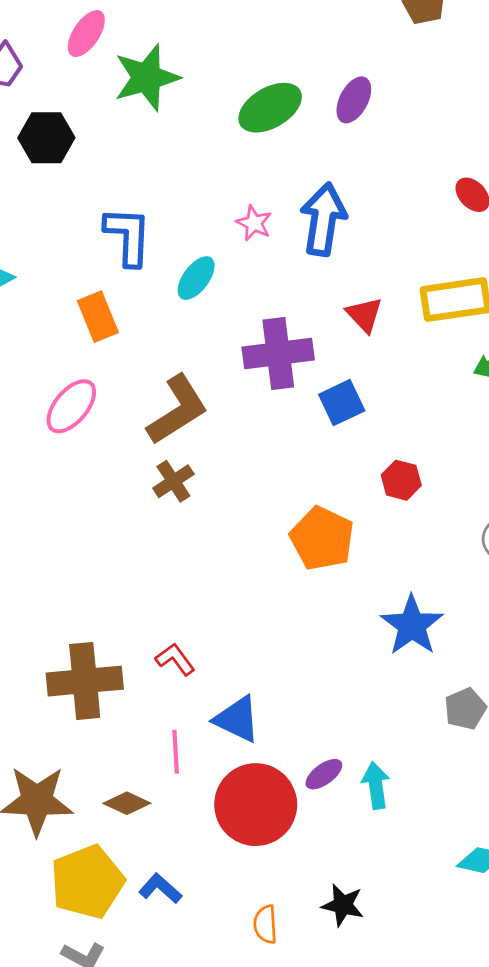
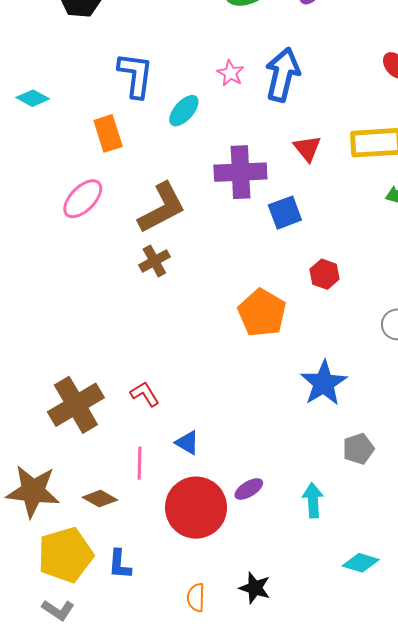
brown cross: (85, 681) -> (76, 405), turned -30
blue triangle: (237, 719) -> (187, 443), size x0.7
cyan arrow: (376, 785) -> (313, 500), moved
blue L-shape: (160, 889) -> (120, 564), turned -132

